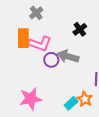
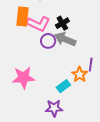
black cross: (80, 29) -> (62, 23), moved
orange star: (85, 99) -> (80, 74), moved

